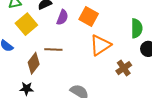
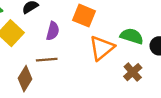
purple semicircle: (62, 17) -> (53, 31), moved
green semicircle: (137, 28) -> (132, 36), moved, turned -66

